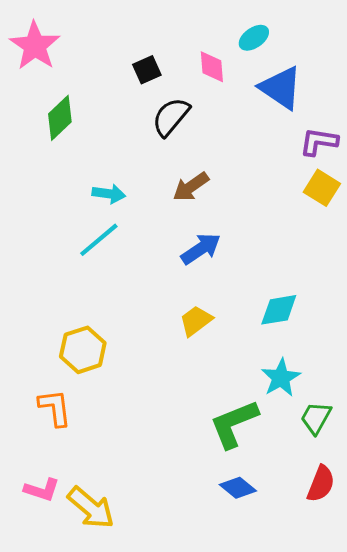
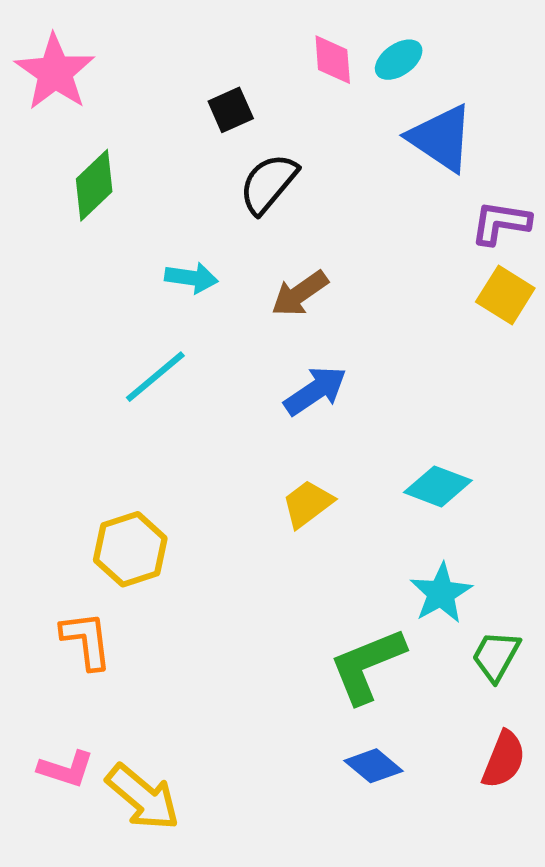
pink diamond: (212, 67) -> (333, 60), moved
cyan arrow: (109, 194) -> (191, 278), moved
cyan diamond: (279, 310) -> (438, 486), turned 30

